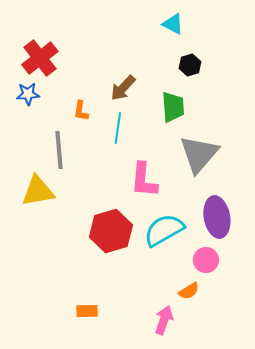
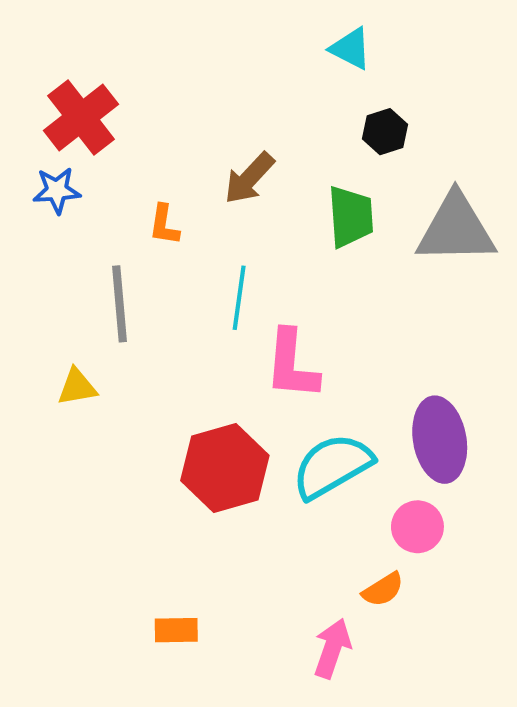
cyan line: (118, 128) -> (239, 298), moved
gray triangle: (199, 154) -> (456, 229), moved, turned 48
yellow triangle: (38, 191) -> (77, 387), size x0.6

